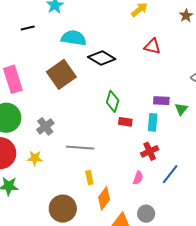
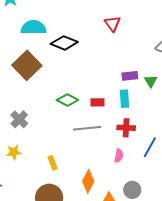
red triangle: (152, 46) -> (113, 24), turned 48
green diamond: (113, 101) -> (67, 100), moved, turned -70
gray line: (80, 148) -> (87, 128), moved
red cross: (150, 151) -> (126, 128), turned 36
yellow rectangle: (89, 178) -> (53, 163), moved

